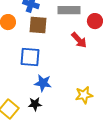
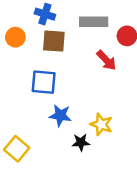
yellow star: (84, 95) -> (101, 124), moved, turned 30
black star: (35, 104) -> (81, 142), moved

